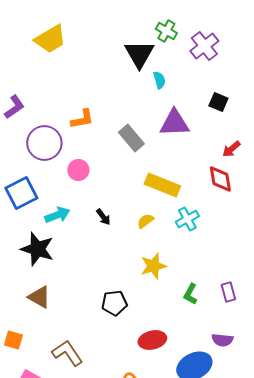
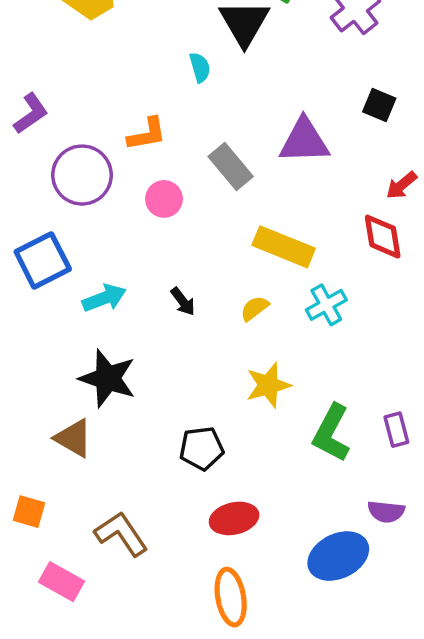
cyan semicircle: (159, 80) -> (200, 67), moved
pink circle: (78, 170) -> (164, 199), moved
black star: (37, 249) -> (108, 378), moved
green L-shape: (190, 294) -> (331, 433), size x1.6
red ellipse: (152, 340) -> (234, 518), moved

